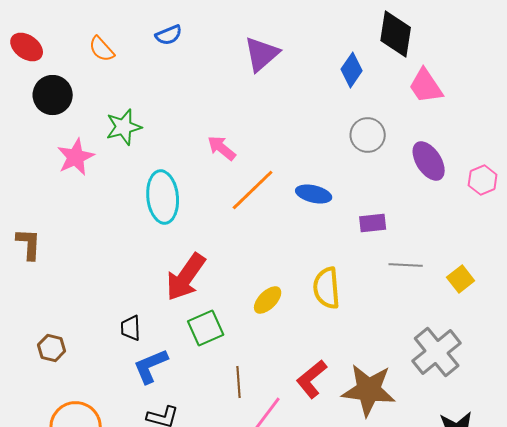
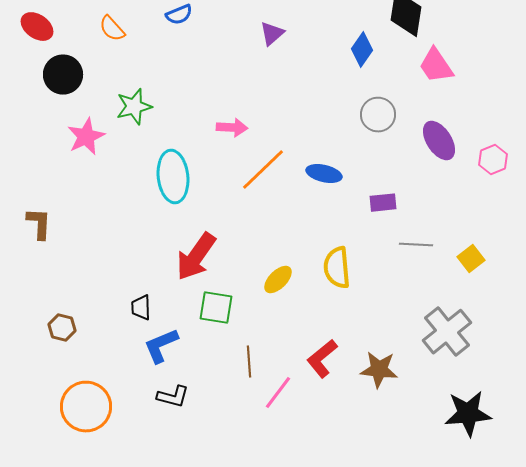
purple triangle: (262, 54) -> (272, 34), size x0.7
pink arrow: (222, 148) -> (232, 128), turned 144
green square: (206, 328) -> (216, 308), turned 33
brown star: (369, 390) -> (379, 370), size x0.7

